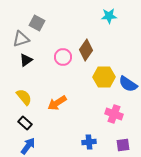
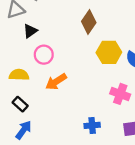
pink circle: (63, 57) -> (44, 55), moved
black triangle: (26, 60) -> (30, 31), moved
yellow semicircle: (24, 97) -> (19, 75), turned -48

